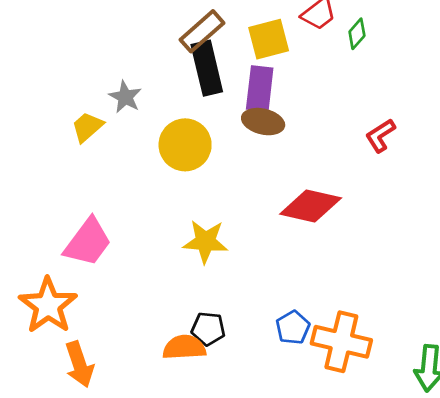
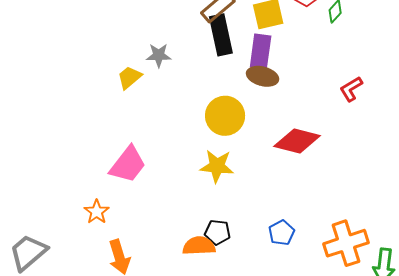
gray star: (125, 97) -> (159, 55), turned -30
yellow circle: (185, 145) -> (225, 116), moved
orange star: (48, 305) -> (97, 212), size x0.6
orange cross: (341, 342) -> (346, 243), moved, turned -33

